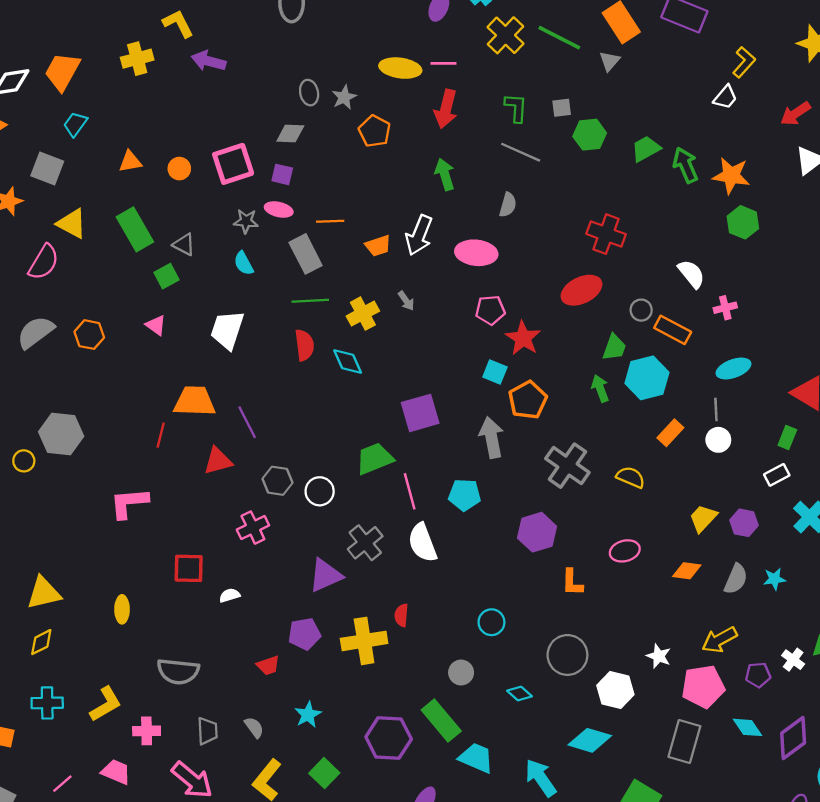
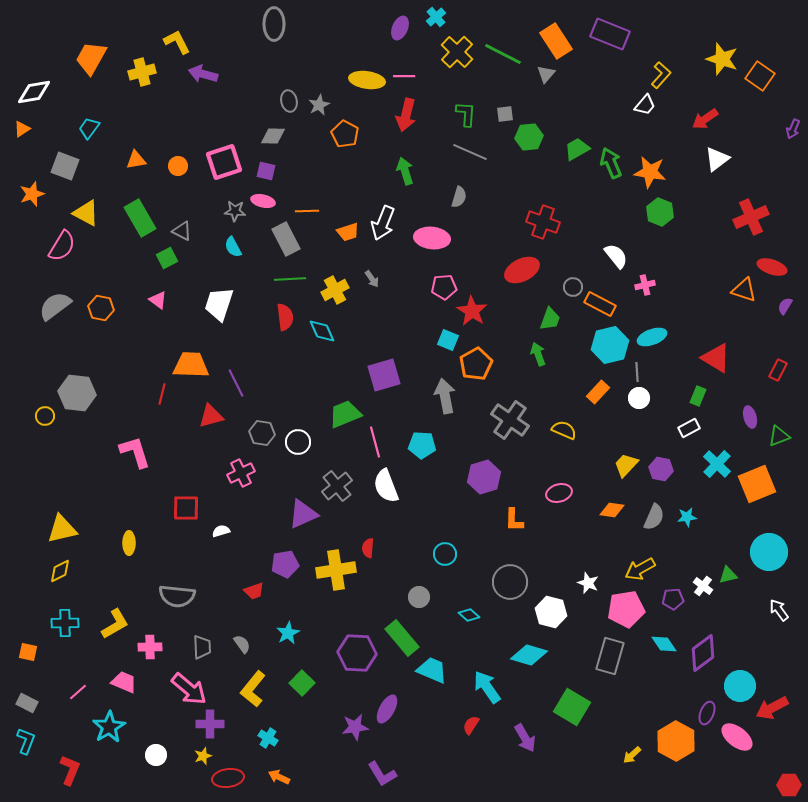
orange trapezoid: (62, 72) -> (91, 58), moved
cyan hexagon: (647, 378) -> (610, 345), moved
pink L-shape: (129, 503) -> (135, 452), turned 78

